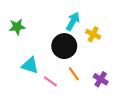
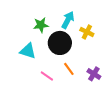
green star: (17, 27) -> (41, 25), moved
cyan triangle: (30, 65) -> (28, 51), moved

